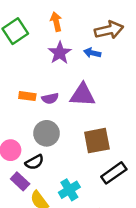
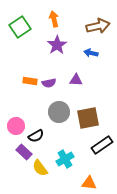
blue arrow: (92, 53) -> (91, 53), moved
purple triangle: (83, 95) -> (76, 80), size x0.6
gray circle: (47, 133) -> (59, 112), moved

